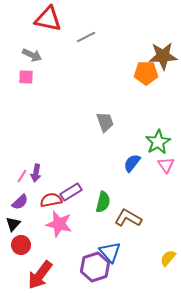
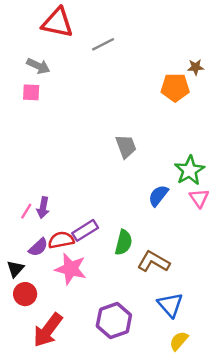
brown star: (163, 56) -> (196, 67), size x0.5
purple semicircle: (20, 202) -> (38, 247), moved
blue triangle: (110, 252) -> (170, 305), moved
yellow semicircle: (168, 258) -> (179, 341), moved

